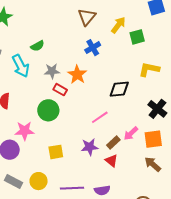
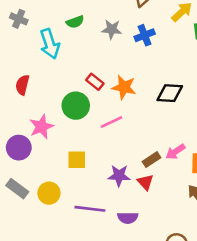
gray star: (52, 71) -> (112, 29), moved
orange star: (77, 75) -> (124, 87), moved, turned -30
pink line: (100, 117) -> (111, 122), moved
pink star: (24, 131) -> (41, 127), turned -30
purple star: (90, 147) -> (119, 176), moved

